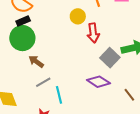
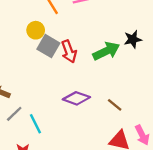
red arrow: (93, 33) -> (69, 51), moved
gray square: (110, 58) -> (48, 46), moved

